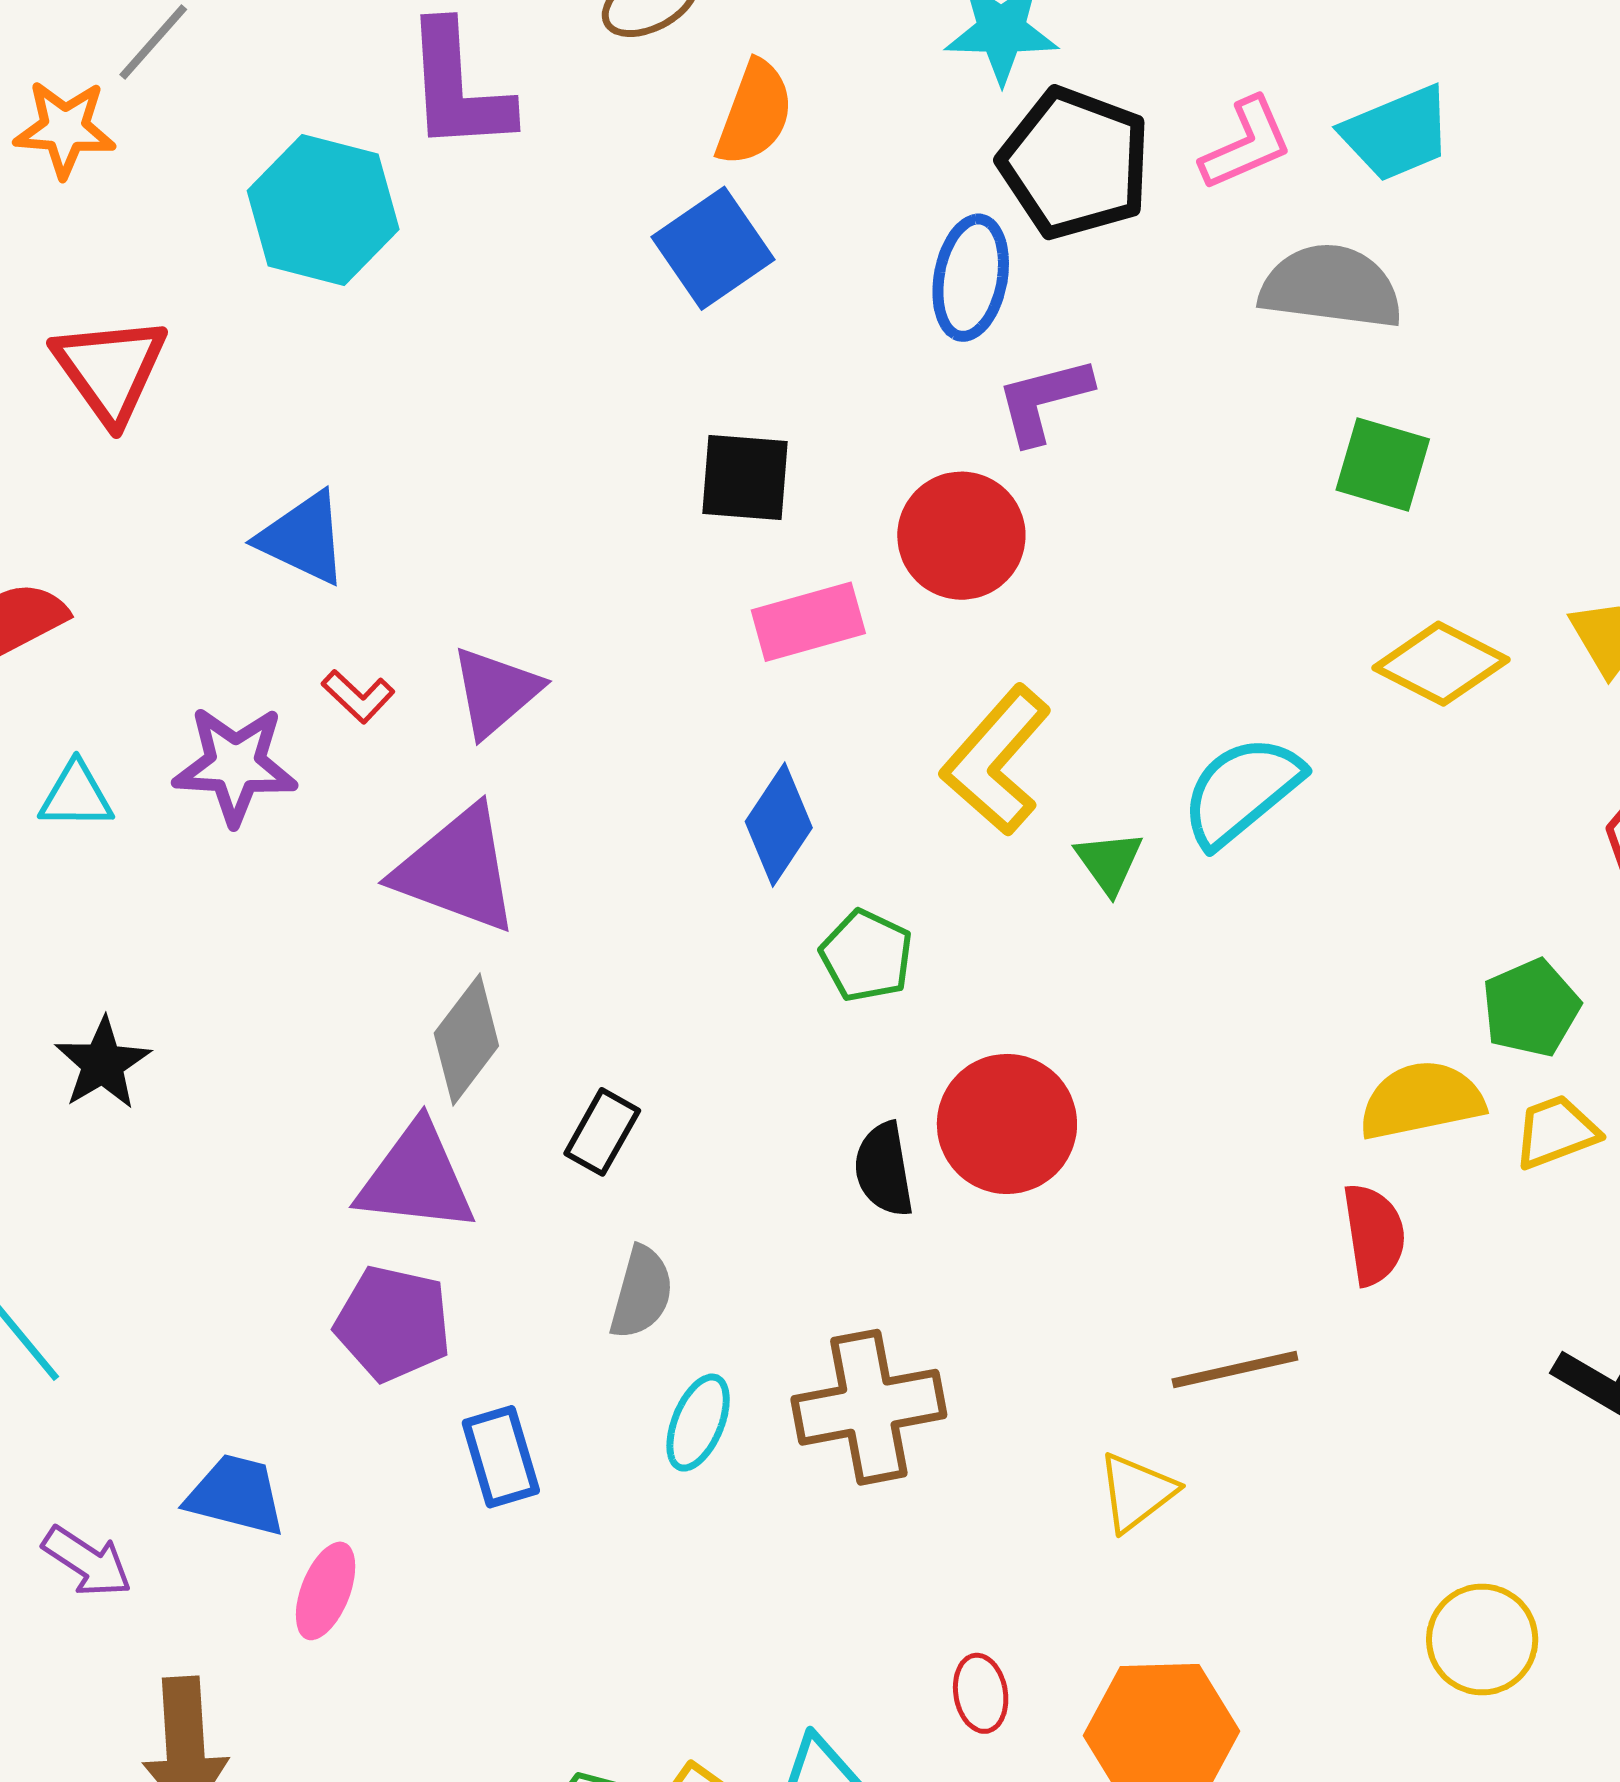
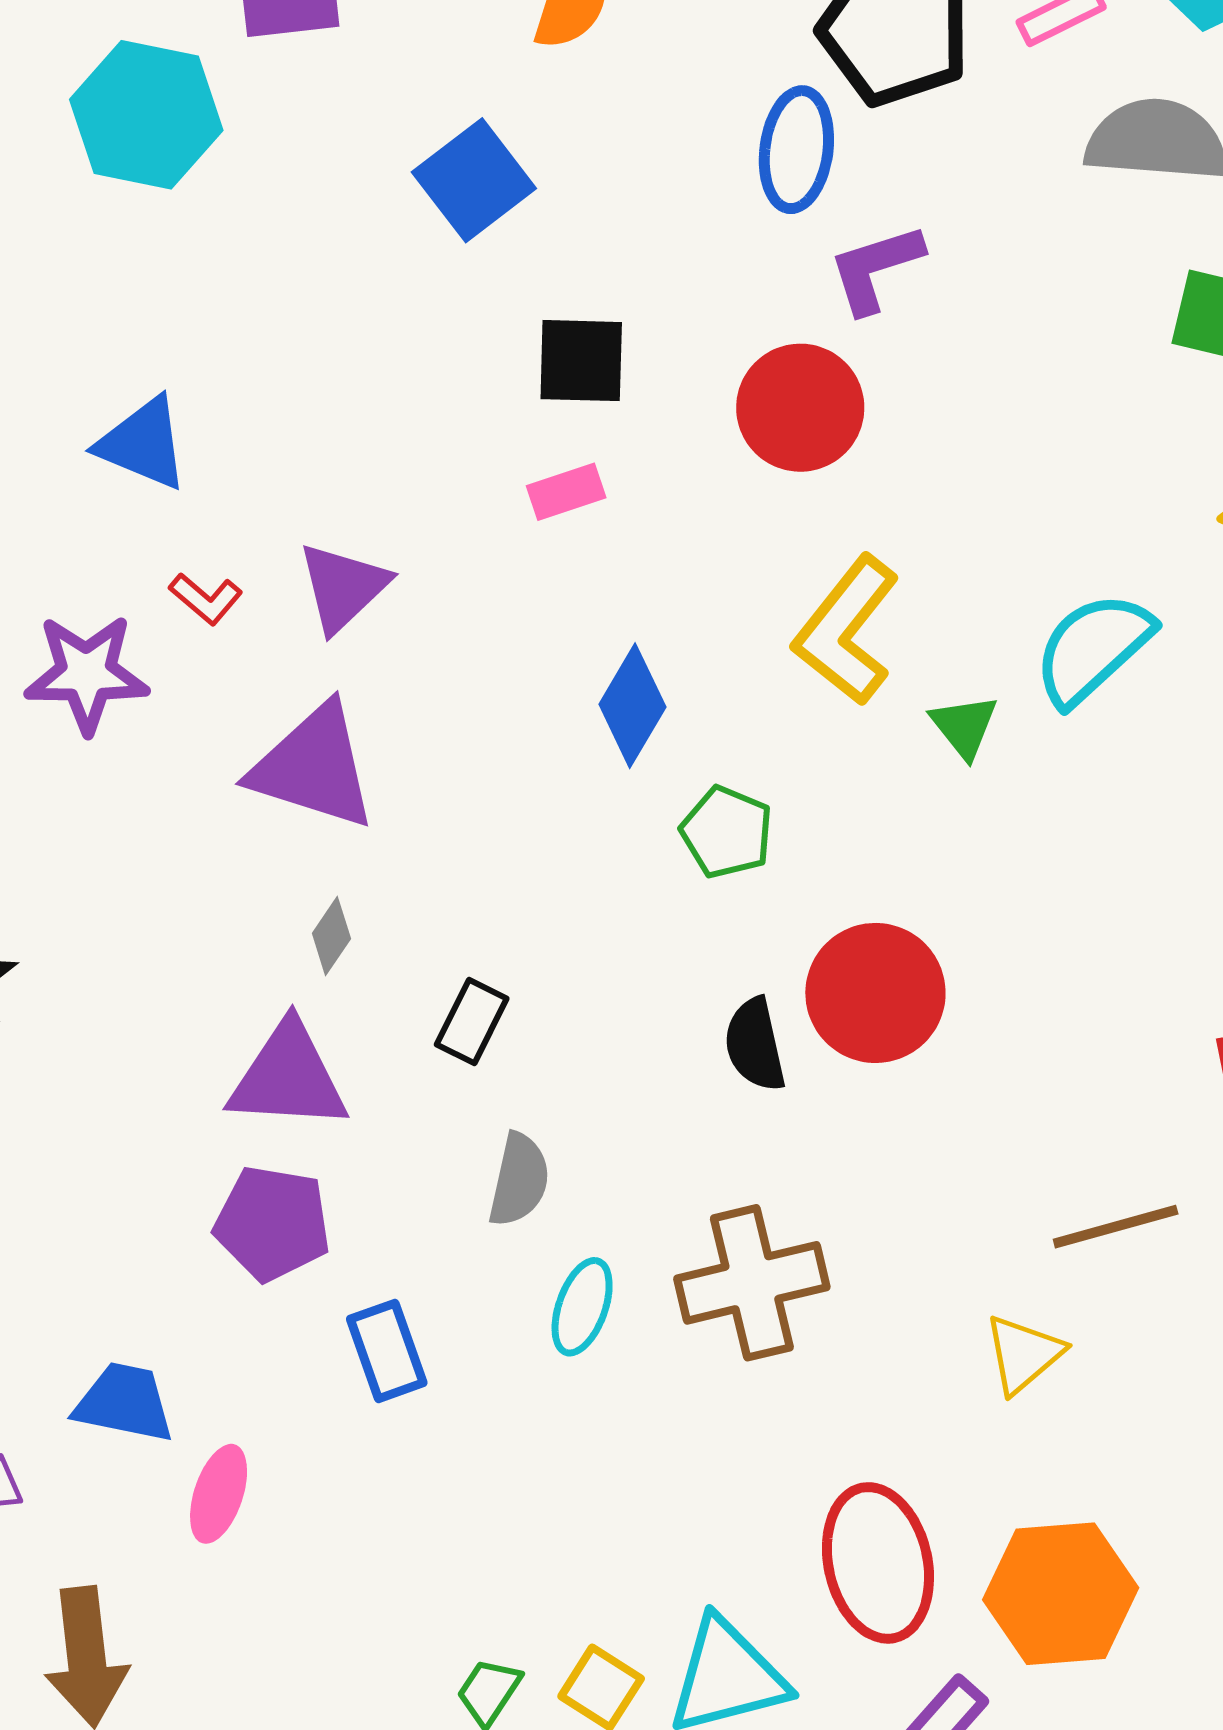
blue square: (713, 248) -> (474, 180), moved
pink rectangle: (808, 622) -> (566, 492), moved, size x0.7
gray diamond: (466, 1040) -> (331, 936), size x0.6
red ellipse: (981, 1693) -> (878, 1563), size x2.0

